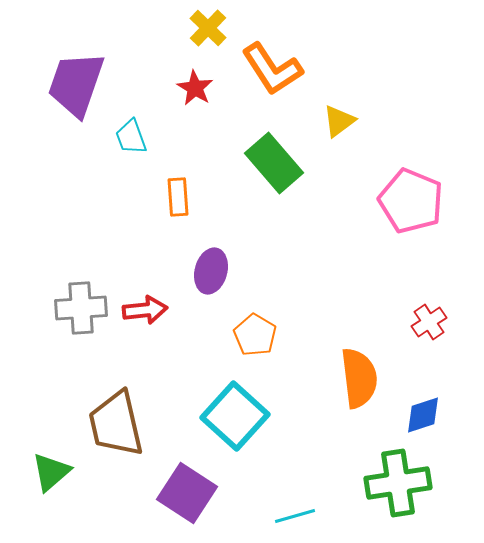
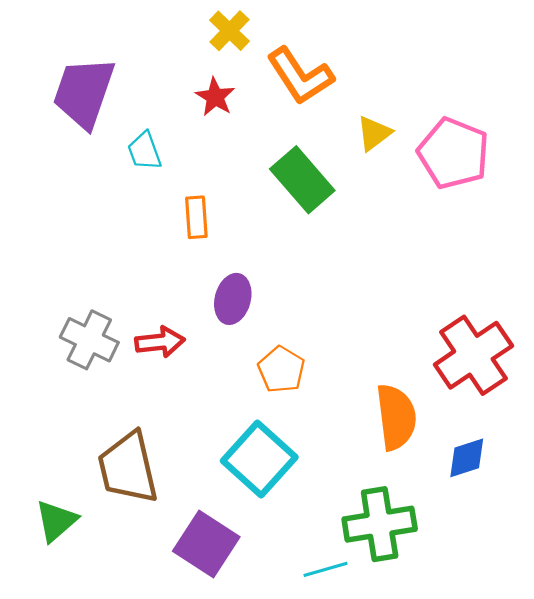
pink pentagon: (411, 201) -> (454, 153), moved
gray cross: (81, 308) -> (89, 340), turned 30
red cross: (429, 322) -> (473, 355), size x2.0
green cross: (398, 483) -> (380, 524), moved

